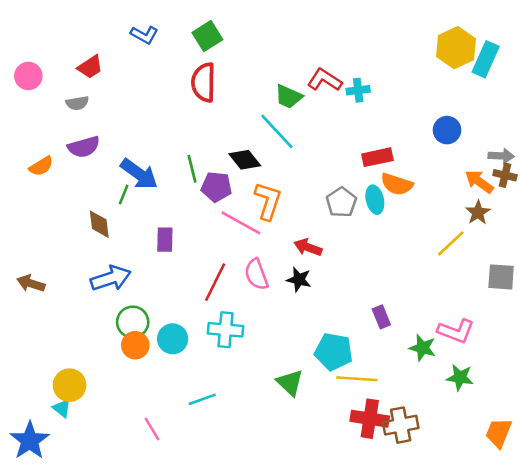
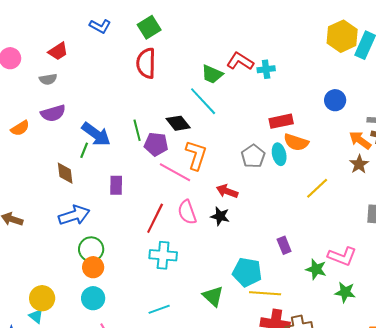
yellow line: (451, 243) -> (317, 188), moved
cyan circle: (173, 339) -> (93, 298), moved
cyan line: (202, 399) -> (159, 309), moved

